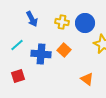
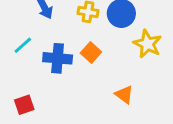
red square: (18, 76) -> (24, 105), moved

